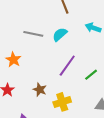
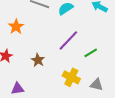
yellow cross: (62, 102) -> (71, 77), moved, turned 36

